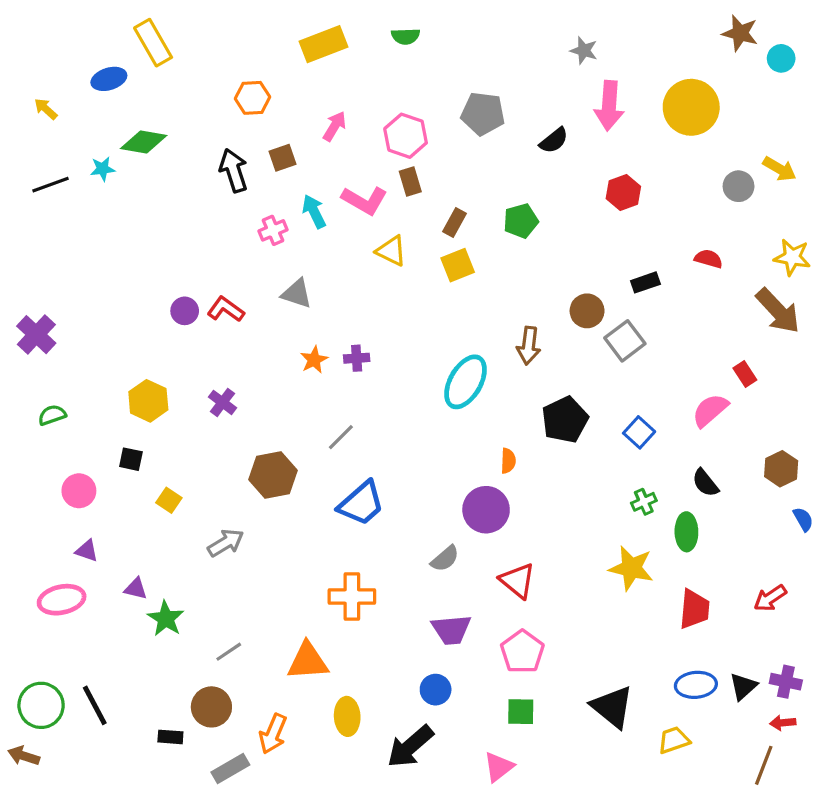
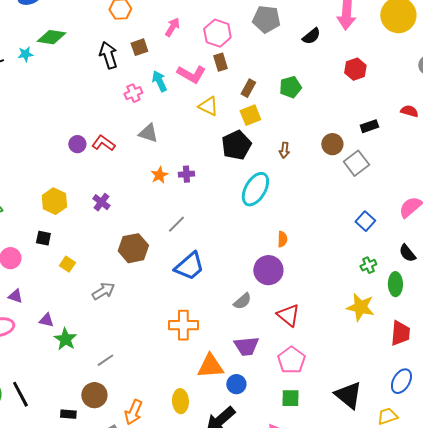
brown arrow: (529, 346) -> (284, 150), moved, size x0.7
black pentagon: (565, 420) -> (236, 145), moved
orange triangle: (308, 661) -> (210, 366), moved
blue ellipse: (696, 685) -> (401, 381), turned -55

